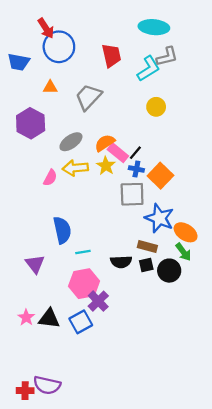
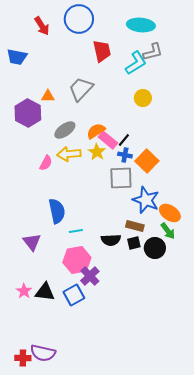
blue circle: (59, 47) -> (79, 19), moved
orange triangle: (50, 87) -> (48, 96), moved

